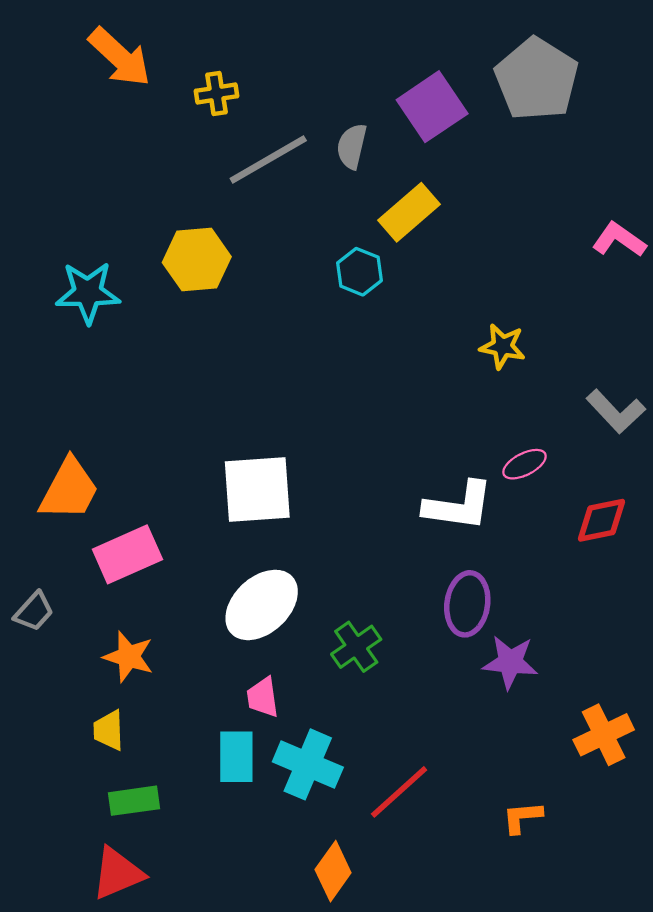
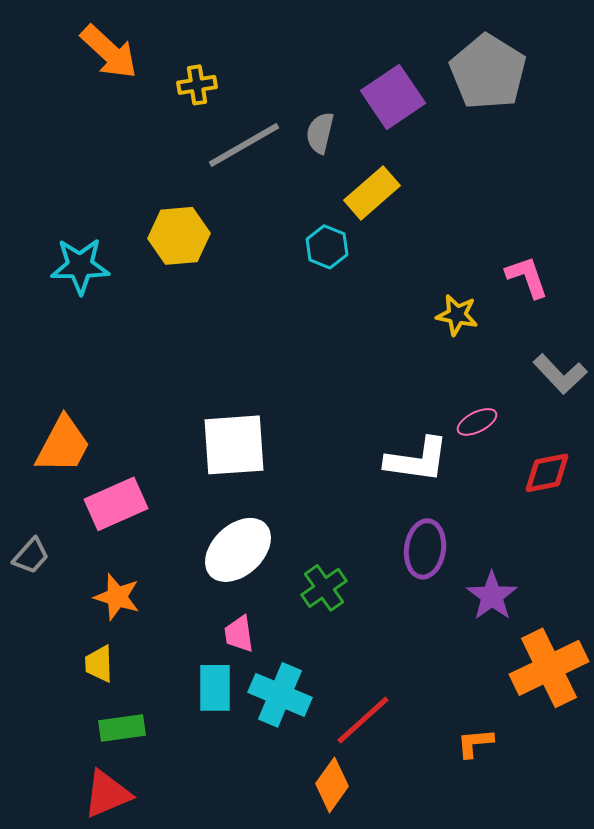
pink L-shape: (619, 240) -> (527, 277), moved, turned 36
purple star: (510, 662) -> (492, 596), moved, turned 30
orange cross: (604, 735) -> (549, 668), size x1.4
orange diamond: (333, 871) -> (332, 785), moved

